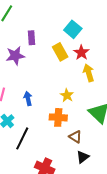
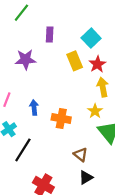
purple rectangle: (31, 38) -> (50, 35), moved
yellow star: (67, 95) -> (95, 111), moved
orange cross: (58, 117) -> (61, 119), moved

